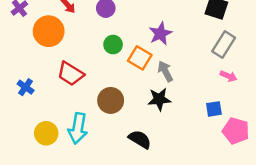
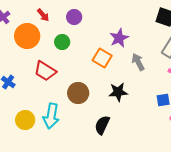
green circle: (113, 45) -> (62, 42), moved
gray arrow: (165, 71) -> (138, 62), moved
black semicircle: (140, 139) -> (102, 125), turned -96

